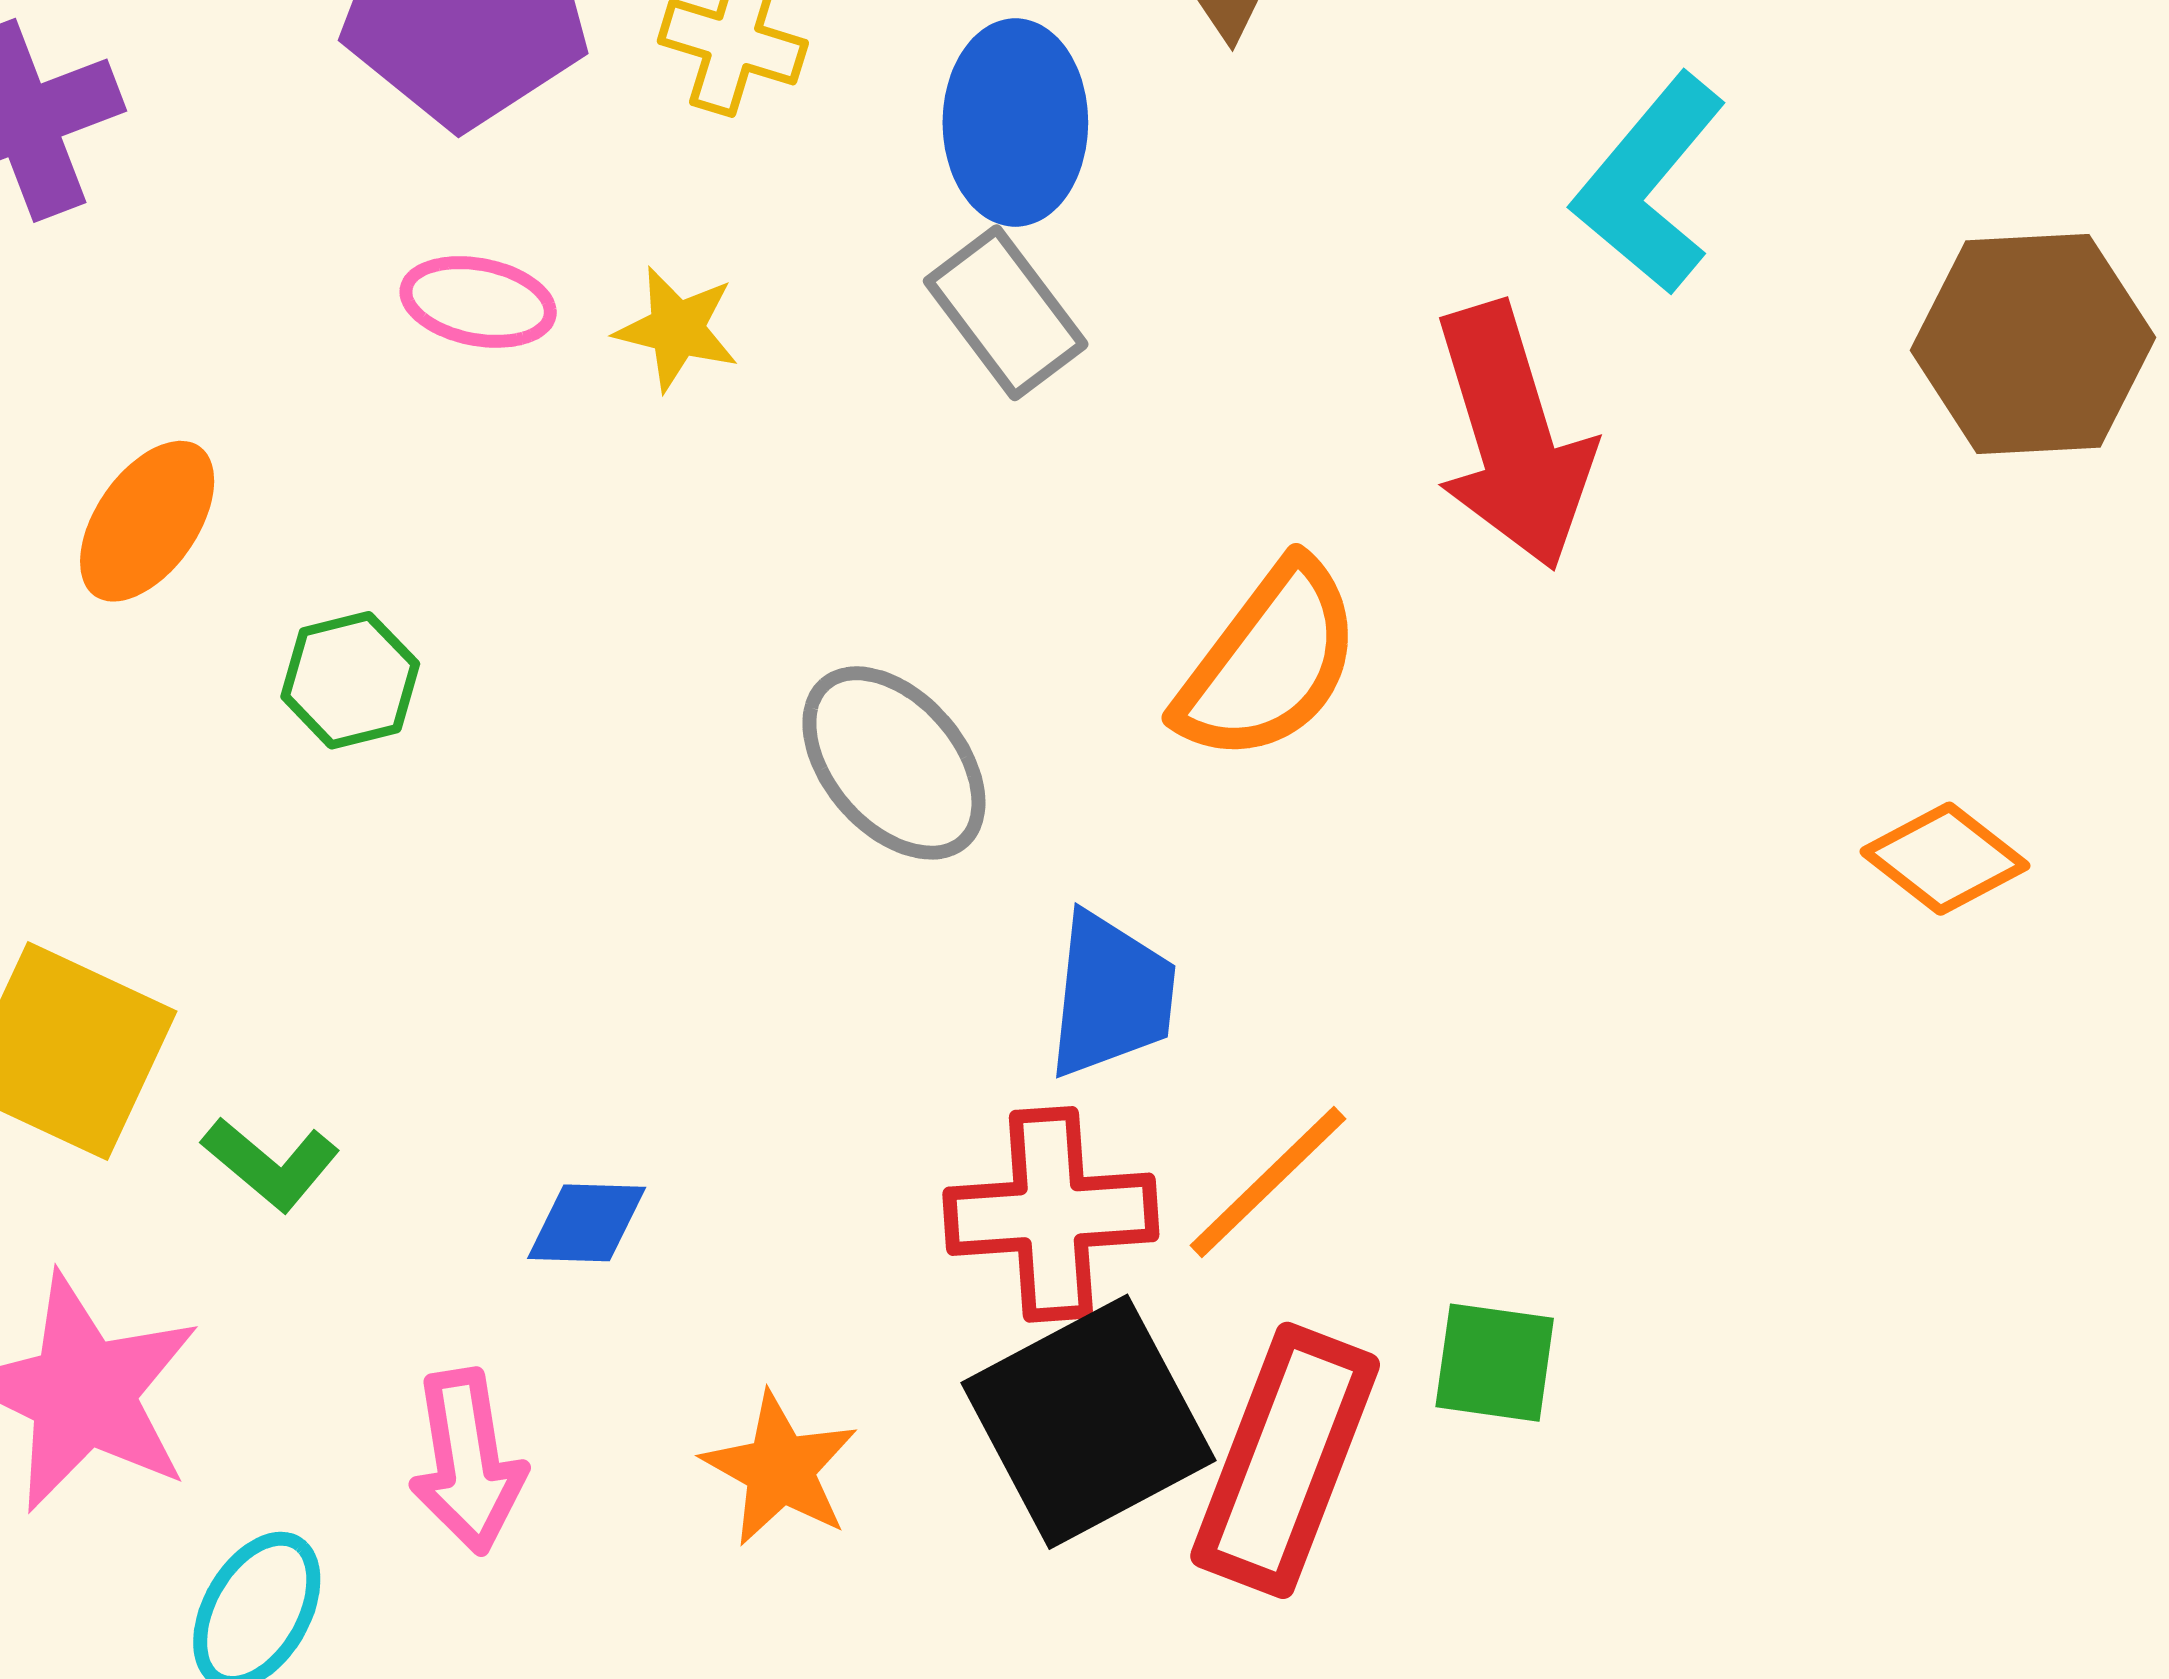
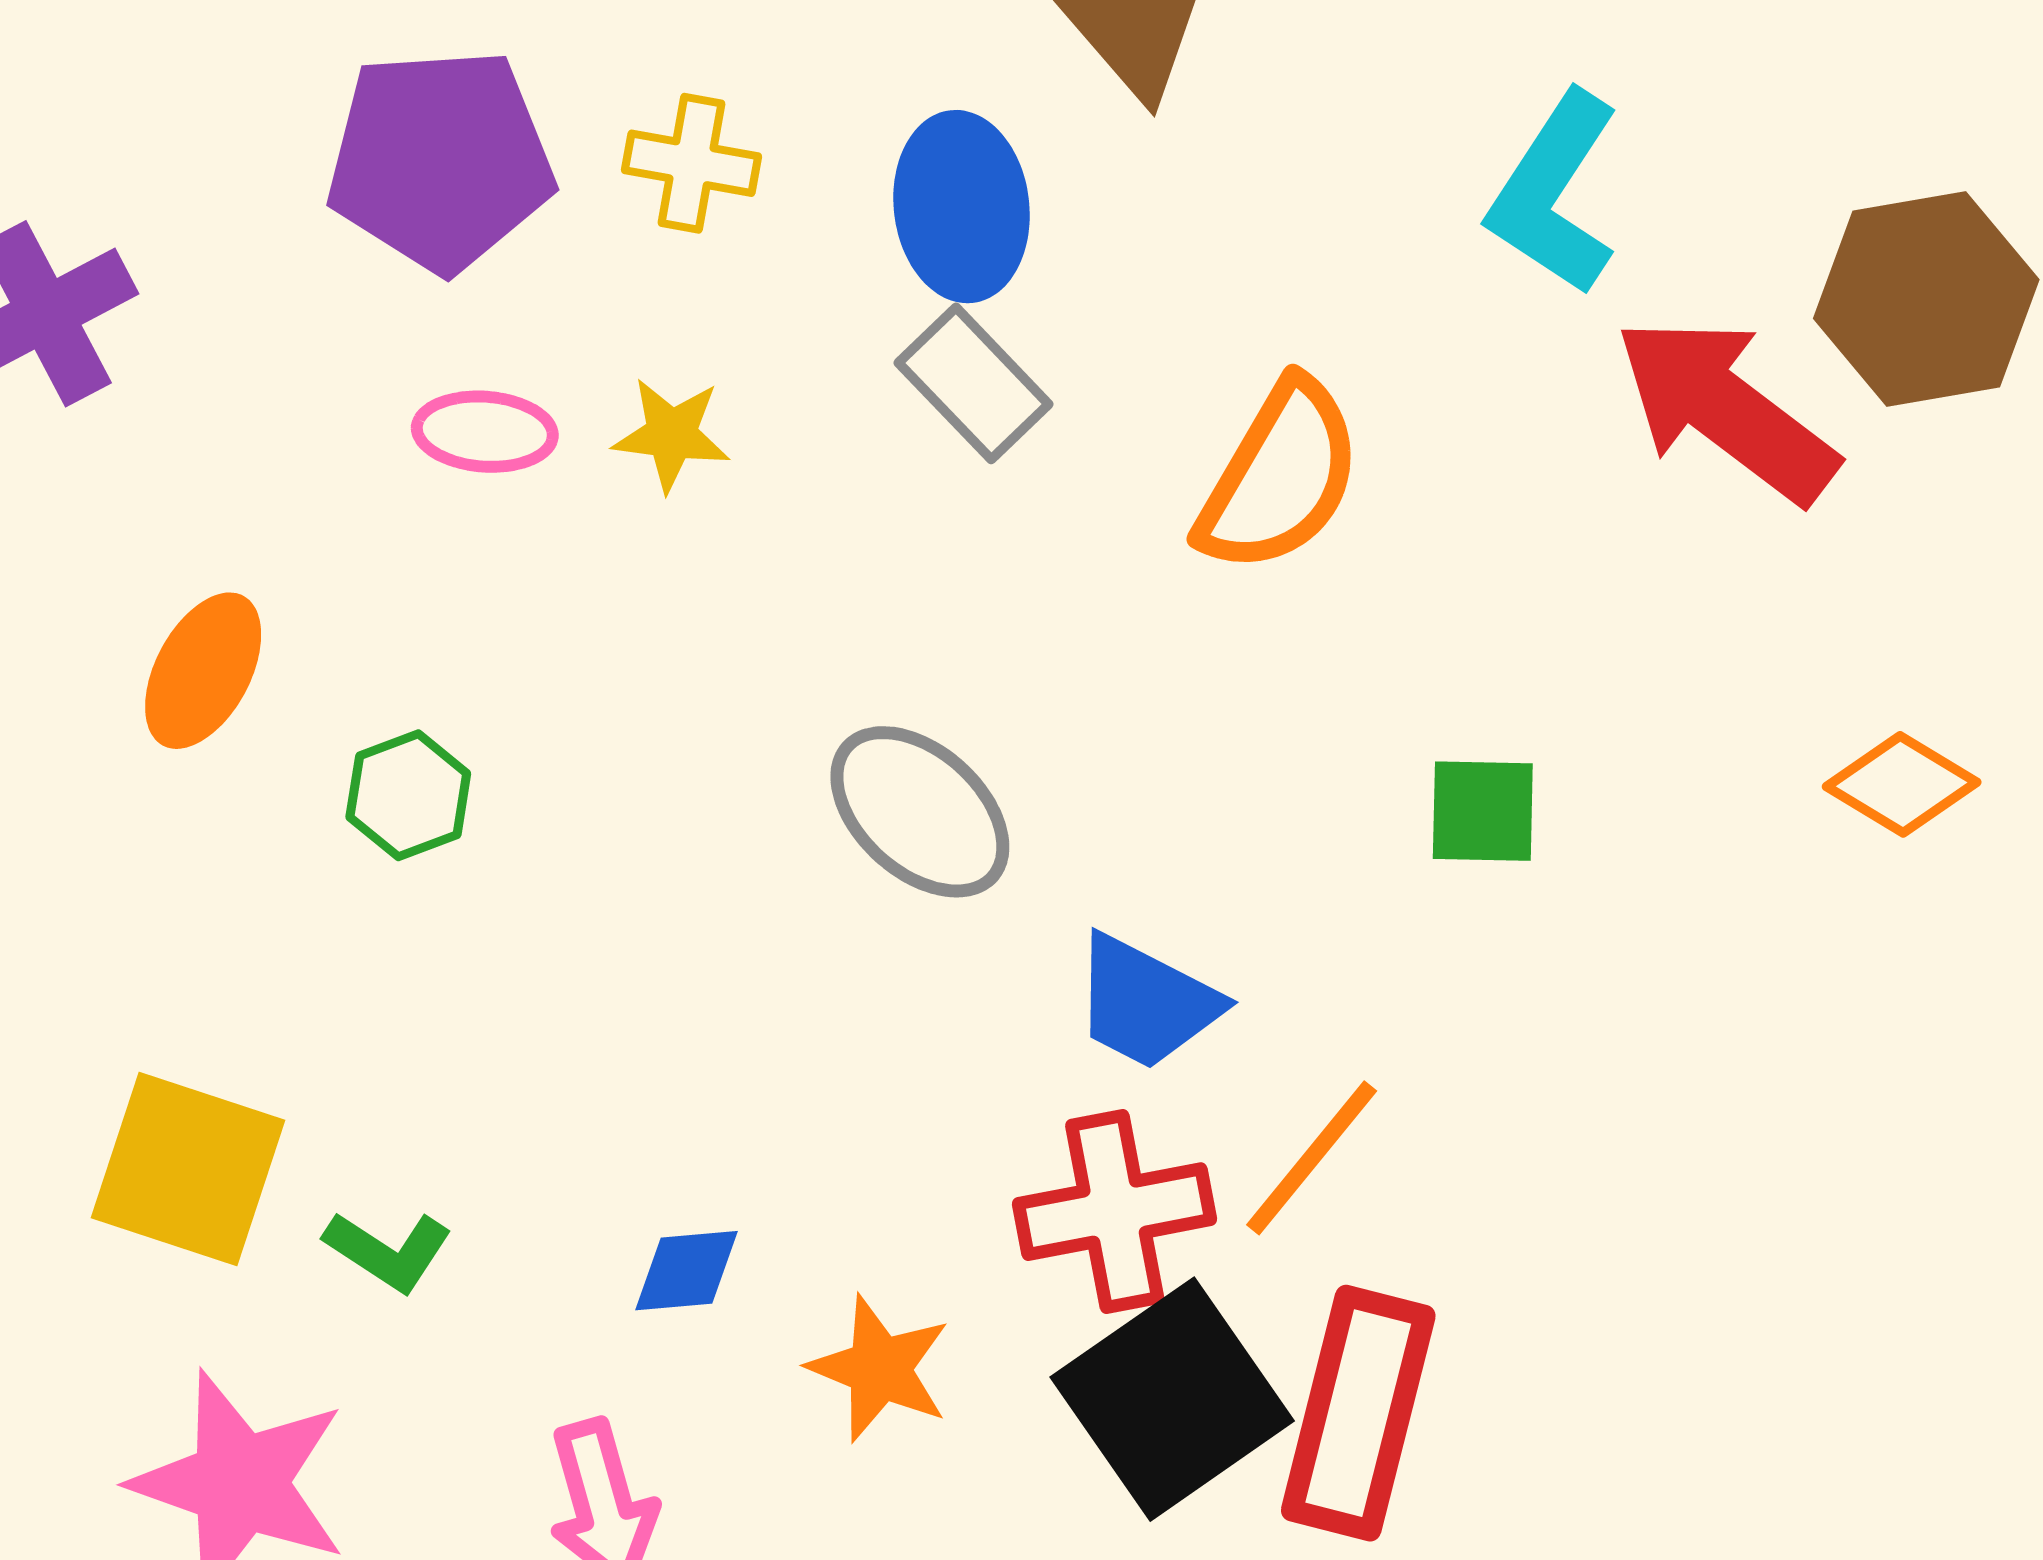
red arrow: (1513, 436) -> (1726, 410), moved, turned 151
orange semicircle: (1269, 662) -> (1280, 477), moved
blue trapezoid: (1111, 995) -> (1146, 1002), turned 118
green square: (1495, 1363) -> (1483, 811), moved
orange star: (780, 1469) -> (880, 1368), moved

